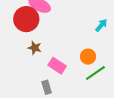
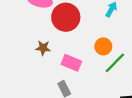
red circle: (26, 19) -> (66, 17), moved

